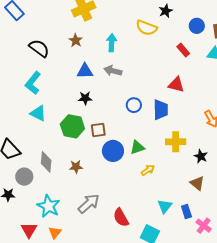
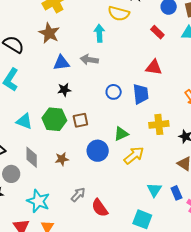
brown star: (76, 40) -> (49, 33), size x1.5
cyan arrow: (112, 43) -> (99, 33), moved
cyan triangle: (38, 113) -> (24, 121), moved
blue circle: (113, 151) -> (98, 151), moved
yellow arrow: (148, 170) -> (134, 155), size x1.5
gray arrow: (89, 204) -> (78, 195), size x0.7
red semicircle: (121, 218) -> (100, 208), moved

